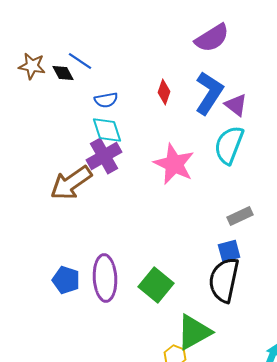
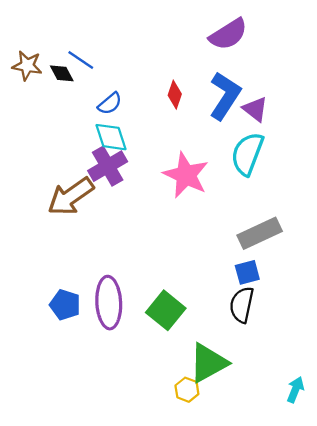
blue semicircle: (106, 100) -> (110, 104), turned -30
gray rectangle: (240, 216) -> (260, 233), size x1.5
black semicircle: (224, 280) -> (242, 305), size x0.7

